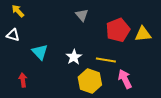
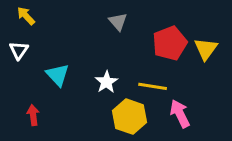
yellow triangle: (143, 34) -> (206, 49), turned -48
white triangle: (13, 35) -> (19, 50), turned 48

